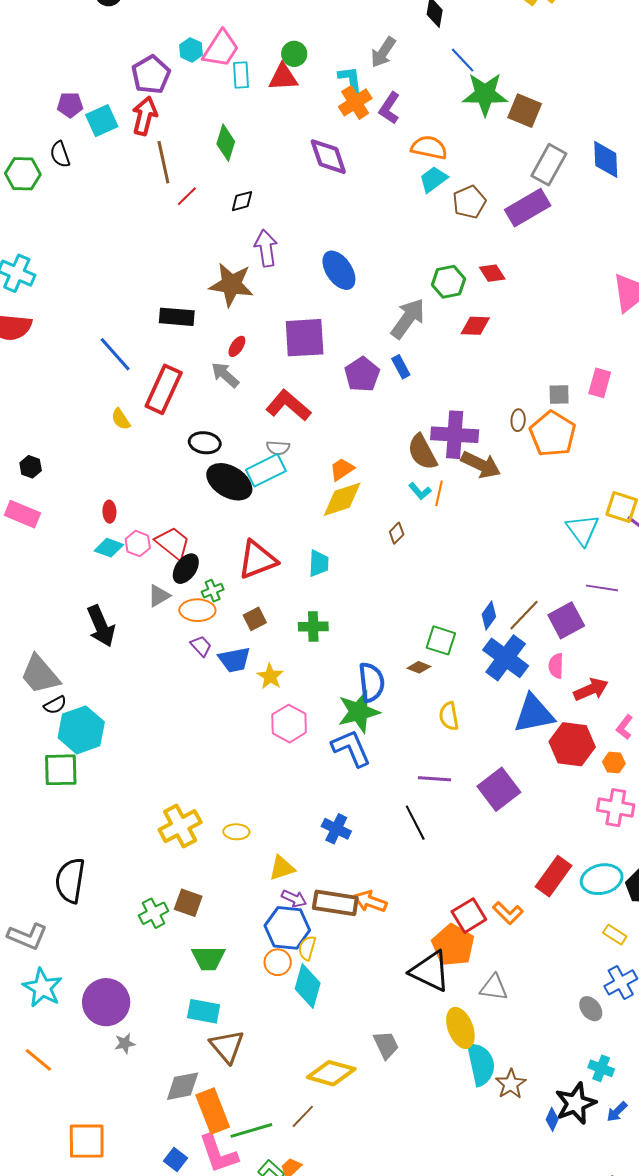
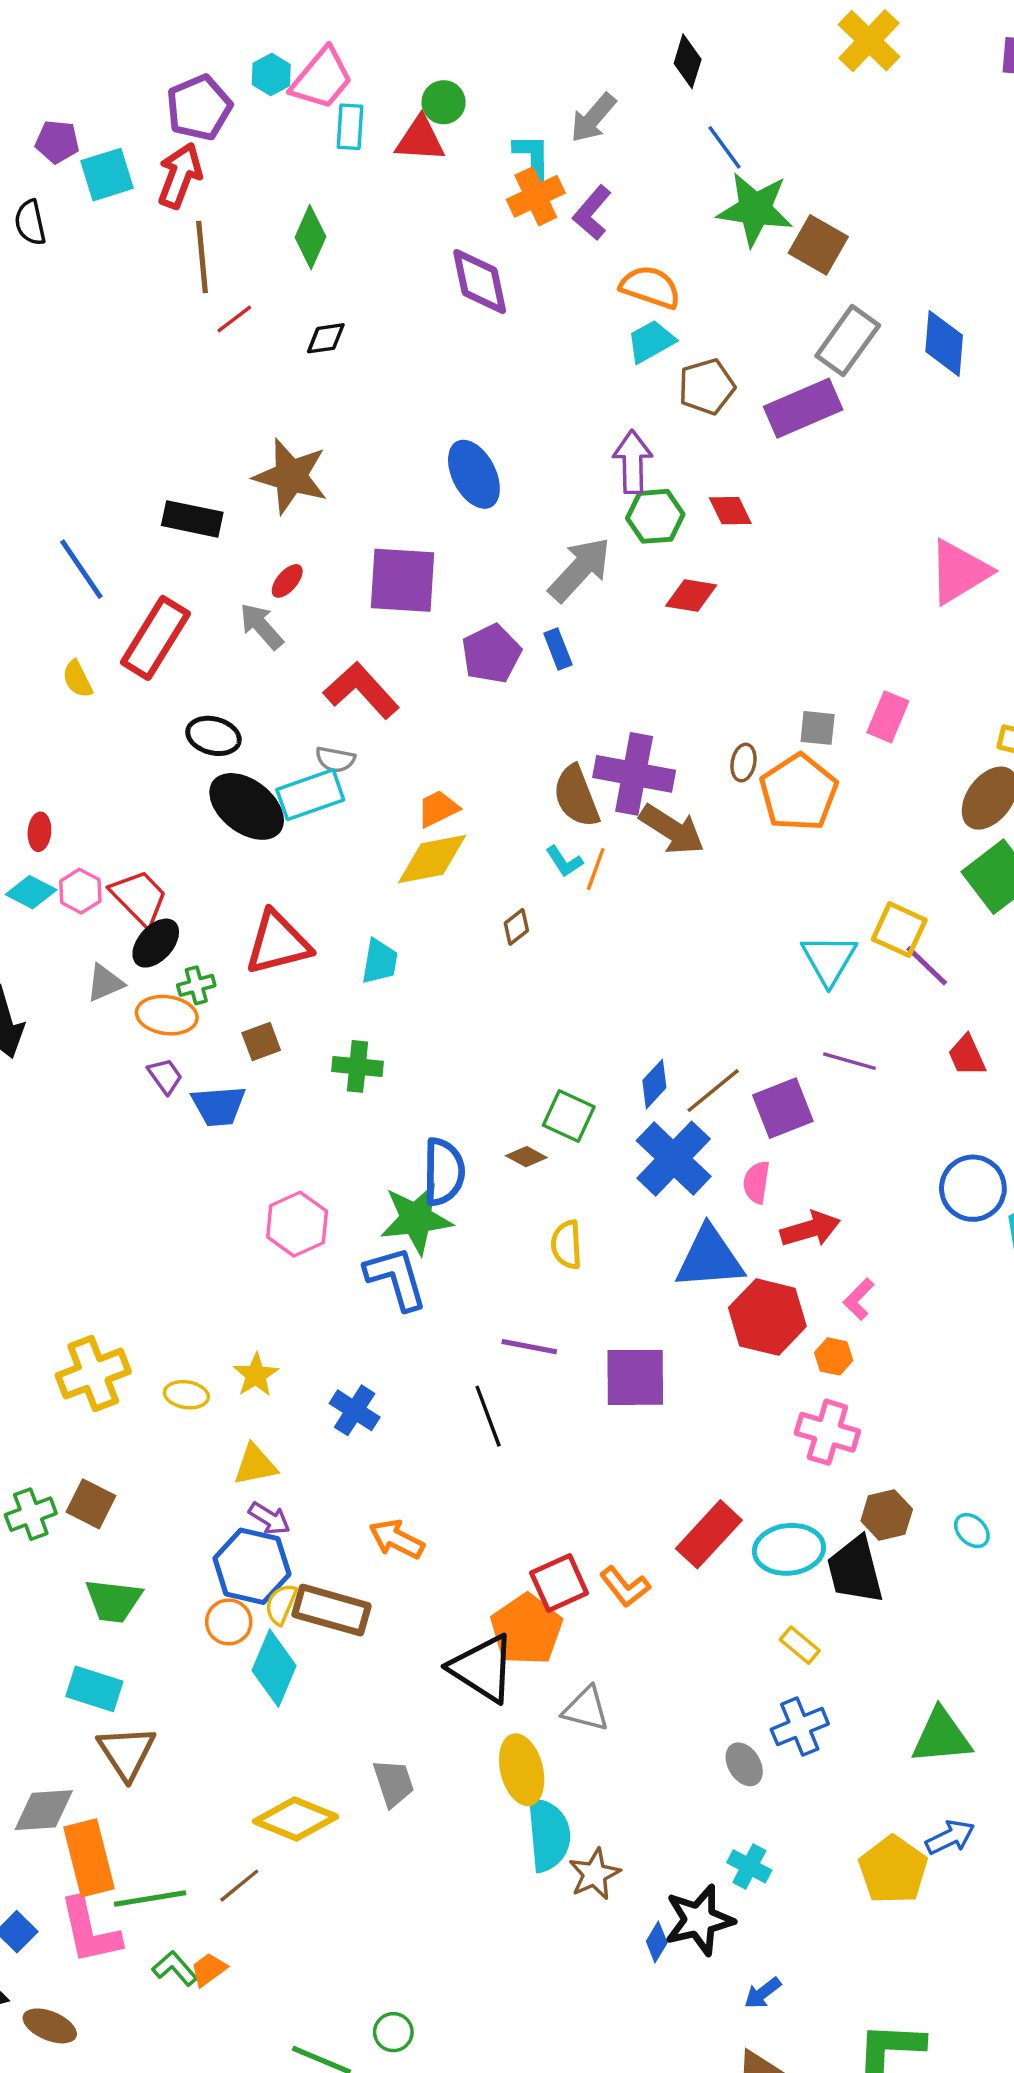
purple arrow: (266, 248) -> (633, 462), moved
yellow star: (270, 676) -> (256, 1375), moved
purple square: (499, 789) -> (635, 1377), turned 30
brown rectangle: (335, 903) -> (331, 1610), moved
blue arrow: (617, 1112) -> (763, 1993), moved

